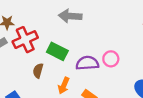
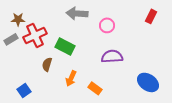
pink circle: (111, 59) -> (107, 25), moved
purple semicircle: (87, 63) -> (112, 56), moved

